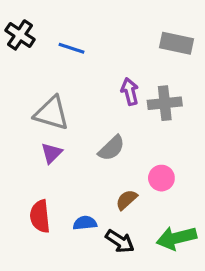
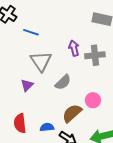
blue line: (72, 48) -> (31, 32), moved
gray triangle: (52, 113) -> (41, 61), moved, turned 40
brown semicircle: (126, 200) -> (72, 113), size x1.5

